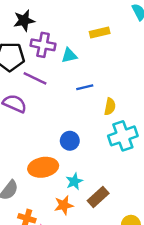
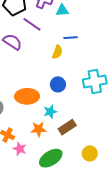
yellow semicircle: (110, 107) -> (57, 52), moved
blue circle: (70, 141) -> (58, 84), moved

